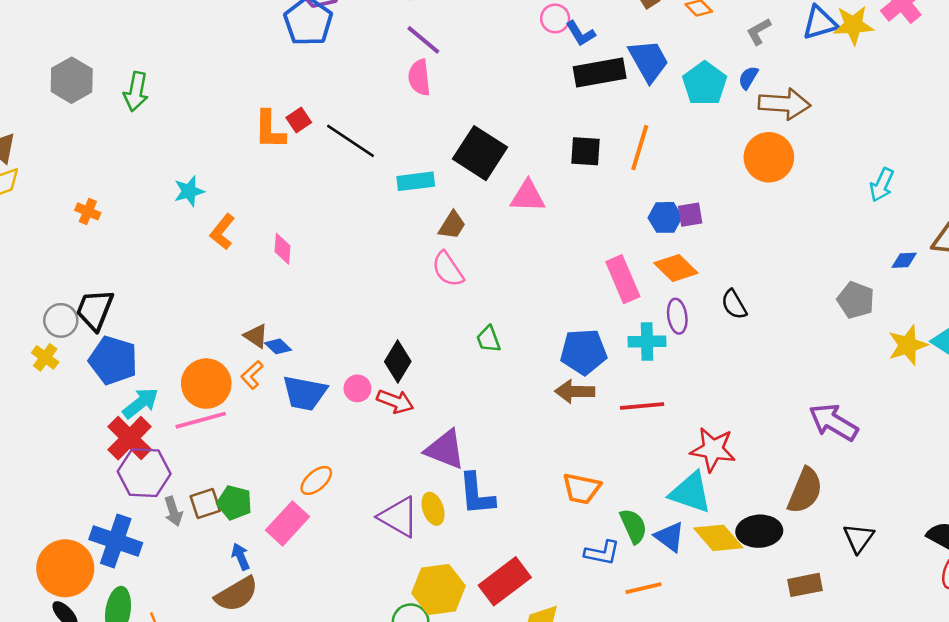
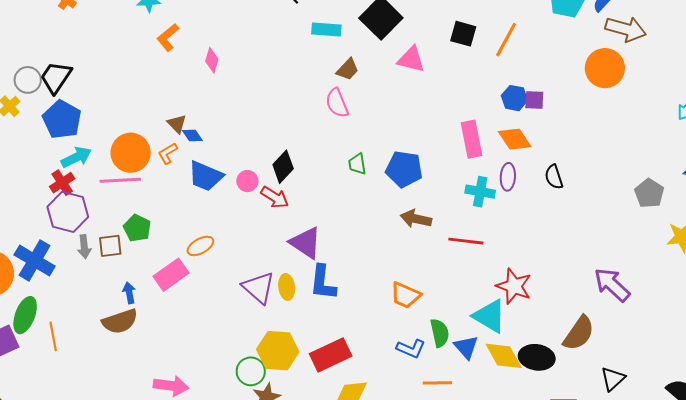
blue pentagon: (584, 352) -> (404, 169), moved
red cross: (130, 438) -> (62, 183), size x0.7
green pentagon: (234, 503) -> (137, 228), moved

